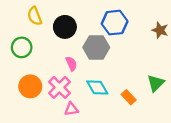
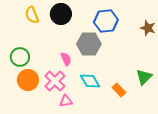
black circle: (65, 27) -> (61, 14), moved
green circle: (22, 47) -> (20, 57), moved

